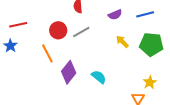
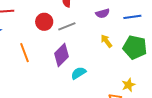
orange line: (47, 53) -> (25, 53), moved
purple diamond: (69, 72) -> (62, 55), moved
cyan semicircle: (99, 77) -> (79, 73), turned -77

